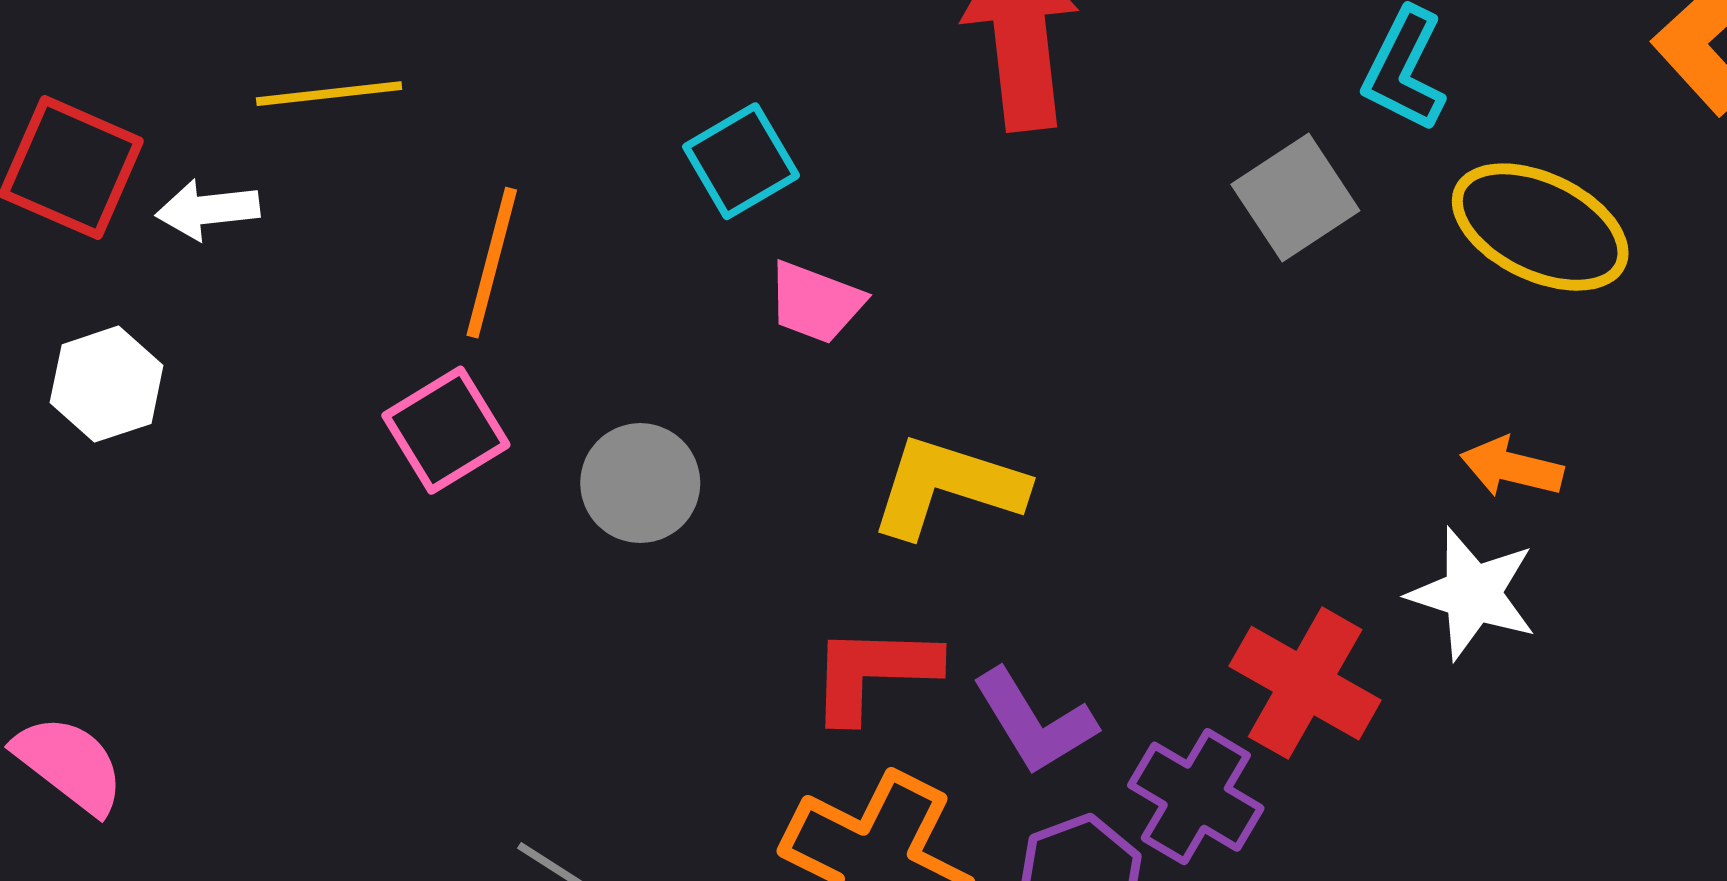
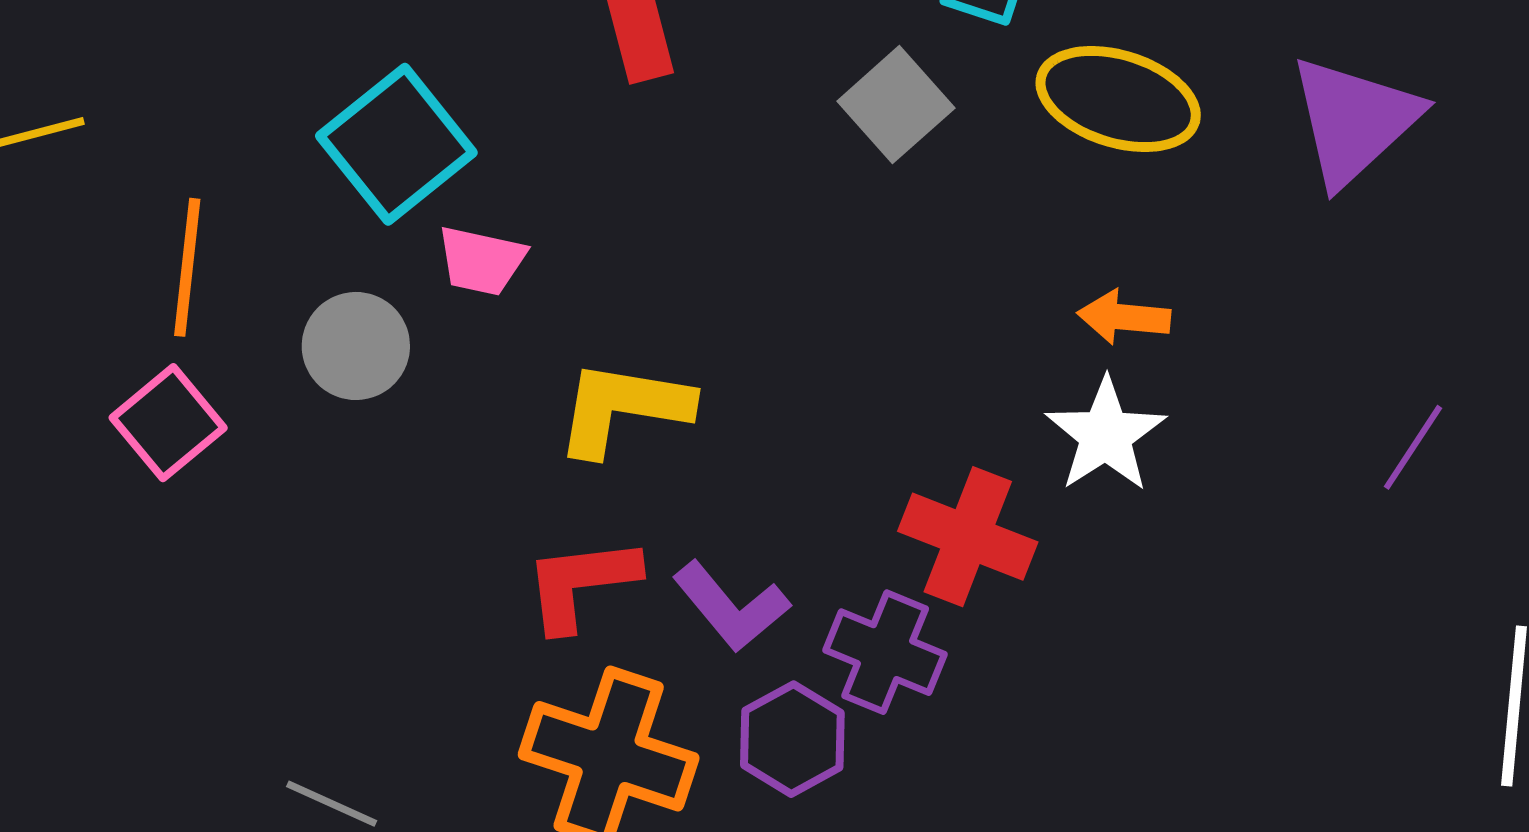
cyan square: (741, 161) -> (396, 144), size x1.5
gray circle: (640, 483) -> (356, 346), moved
white star: (1473, 594) -> (1106, 435), turned 30

